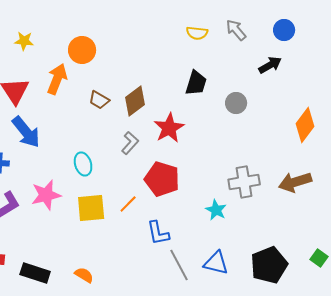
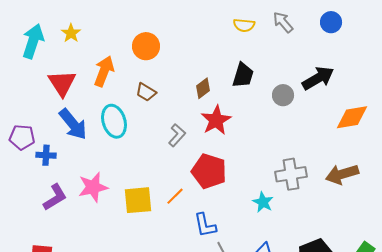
yellow star: (24, 41) -> (71, 33), turned 30
orange circle: (82, 50) -> (146, 46), moved
black arrow: (270, 65) -> (318, 78), moved, size x1.4
brown diamond: (135, 101) -> (203, 88), moved, size x0.7
orange diamond: (305, 125) -> (352, 117), turned 44
cyan ellipse: (83, 164) -> (114, 121), moved, size x1.4

